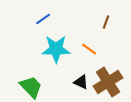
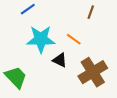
black triangle: (81, 82) -> (60, 60), moved

